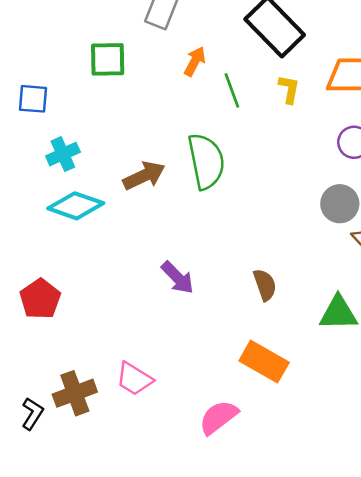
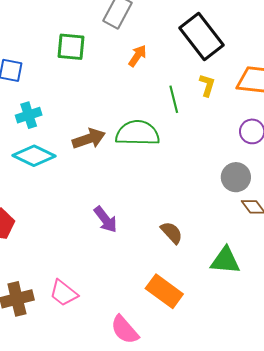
green line: (232, 90) -> (174, 99), moved
green semicircle: (206, 161) -> (137, 133), turned -84
brown semicircle: (265, 285) -> (172, 233), turned -30
pink semicircle: (218, 417) -> (125, 330), turned -100

